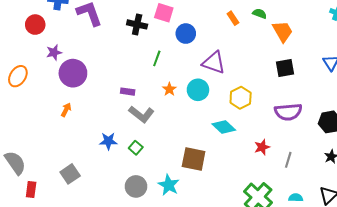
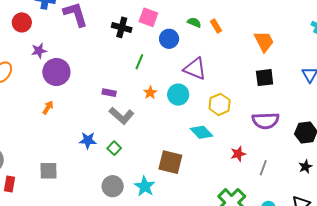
green semicircle: (260, 14) -> (194, 22), moved
gray square: (70, 174) -> (49, 171), turned 30

